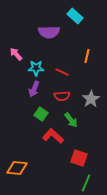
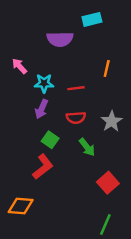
cyan rectangle: (75, 16) -> (92, 19), turned -56
red line: (62, 72) -> (76, 88), turned -32
red L-shape: (53, 136) -> (43, 167), moved, turned 100
red square: (79, 158) -> (108, 183), moved, turned 30

